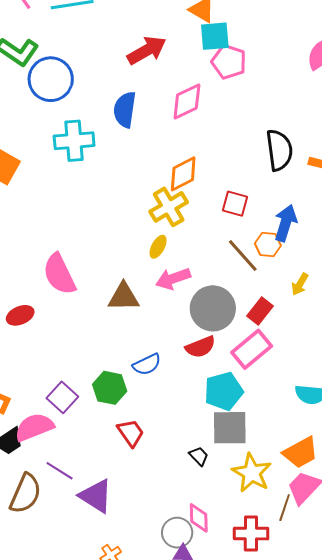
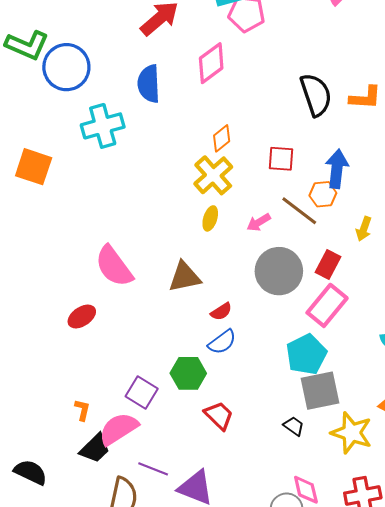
orange diamond: (183, 174) -> (222, 138), size x0.7
pink arrow: (173, 279) -> (259, 222), moved, size x0.7
red semicircle: (200, 347) -> (221, 312), moved, size x0.7

